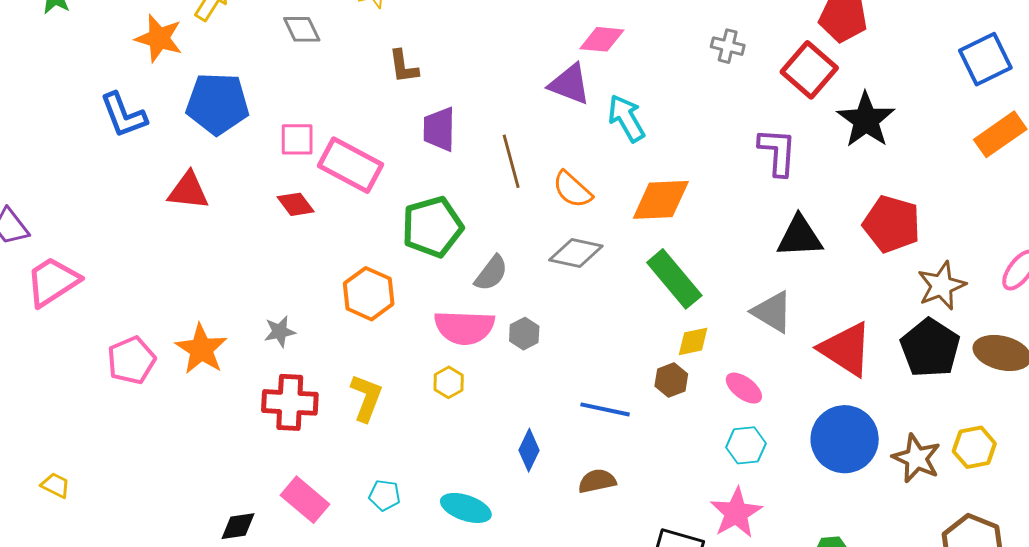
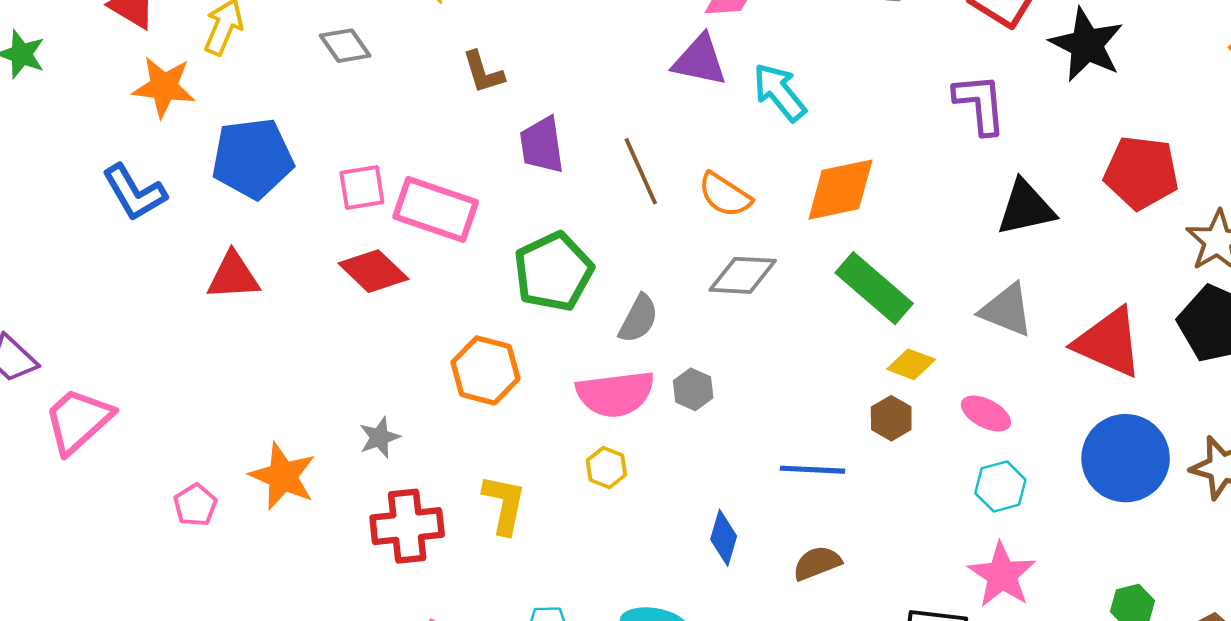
red diamond: (296, 204) -> (373, 271), size x1.4
yellow diamond: (693, 341) -> (911, 364), turned 42
pink pentagon: (131, 360) -> (195, 505), size x0.7

